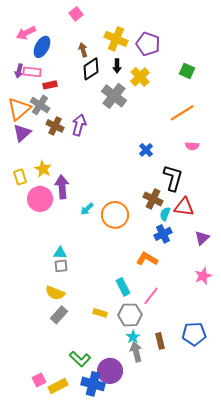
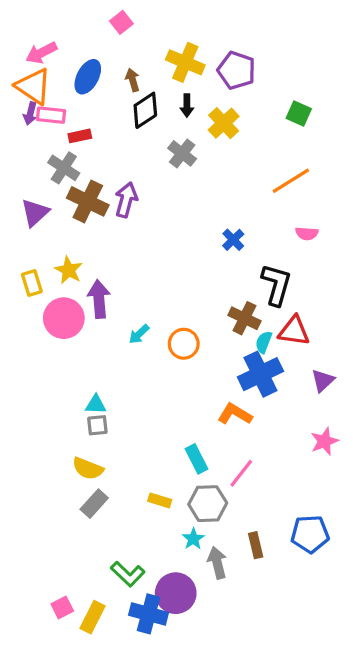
blue ellipse: (42, 47) -> (88, 77), moved
gray cross: (114, 96) -> (182, 153), size x0.7
orange triangle: (19, 109) -> (33, 86), moved, turned -45
brown cross: (55, 126) -> (88, 201), size x1.4
orange circle: (115, 215) -> (184, 344), size x0.7
blue cross: (163, 234) -> (260, 374), size x1.5
cyan star: (133, 337) -> (193, 539), moved
yellow rectangle: (58, 386) -> (93, 617), turned -36

